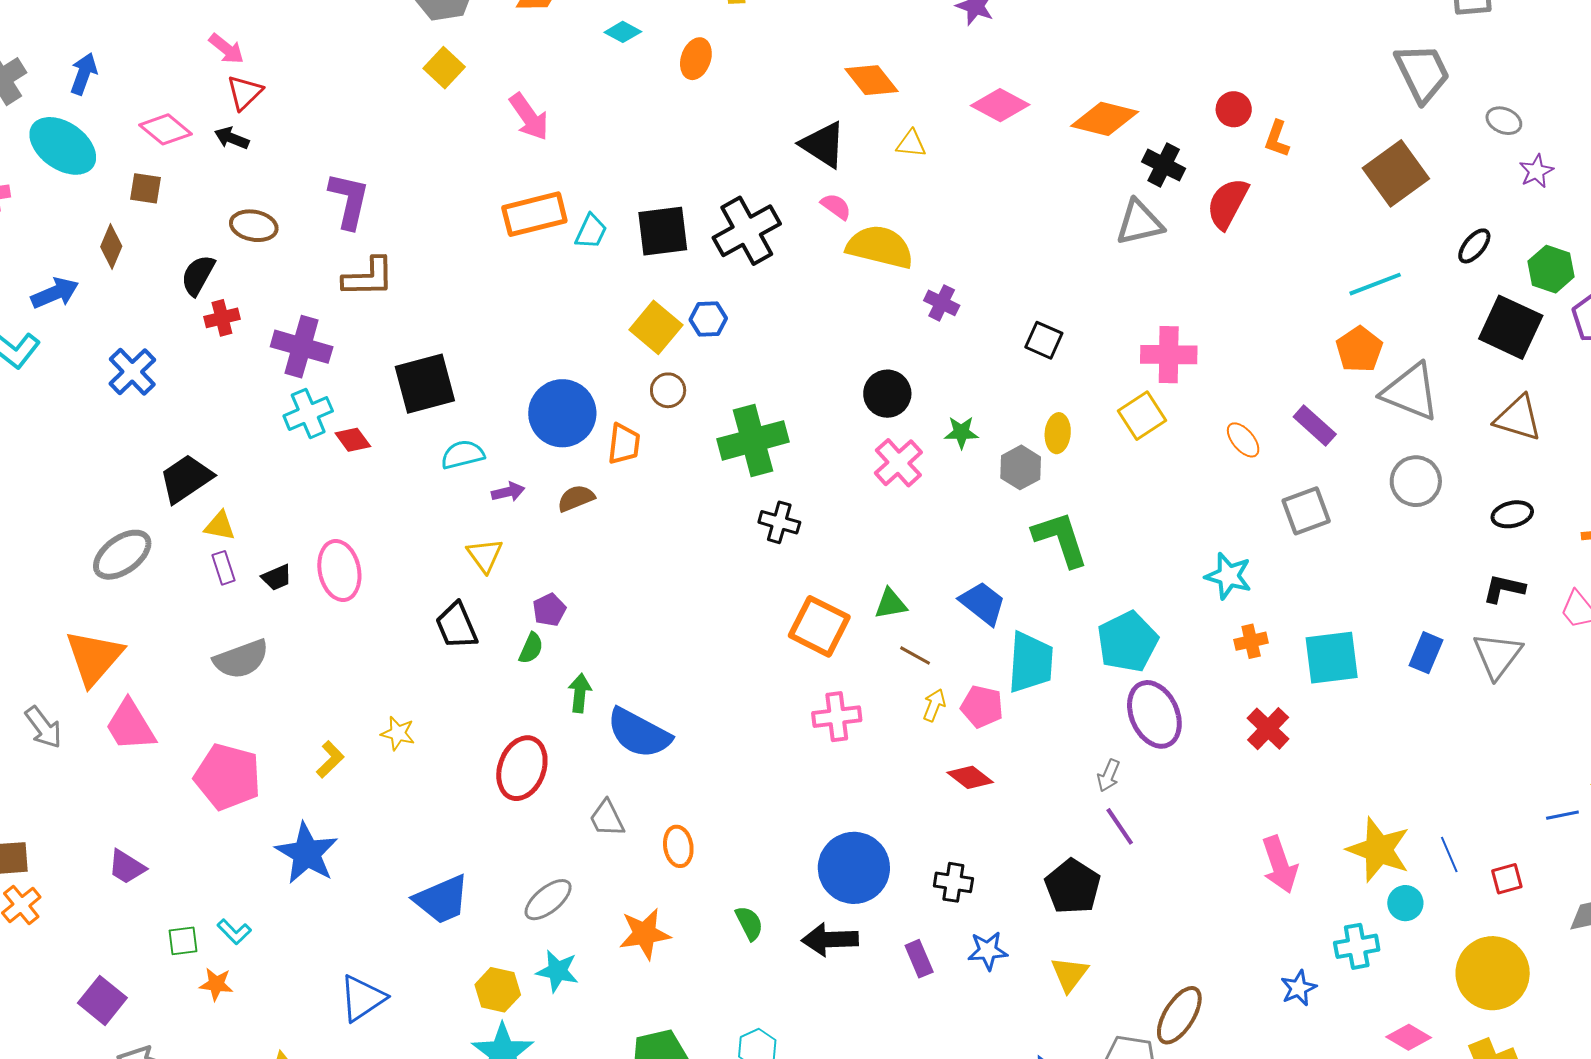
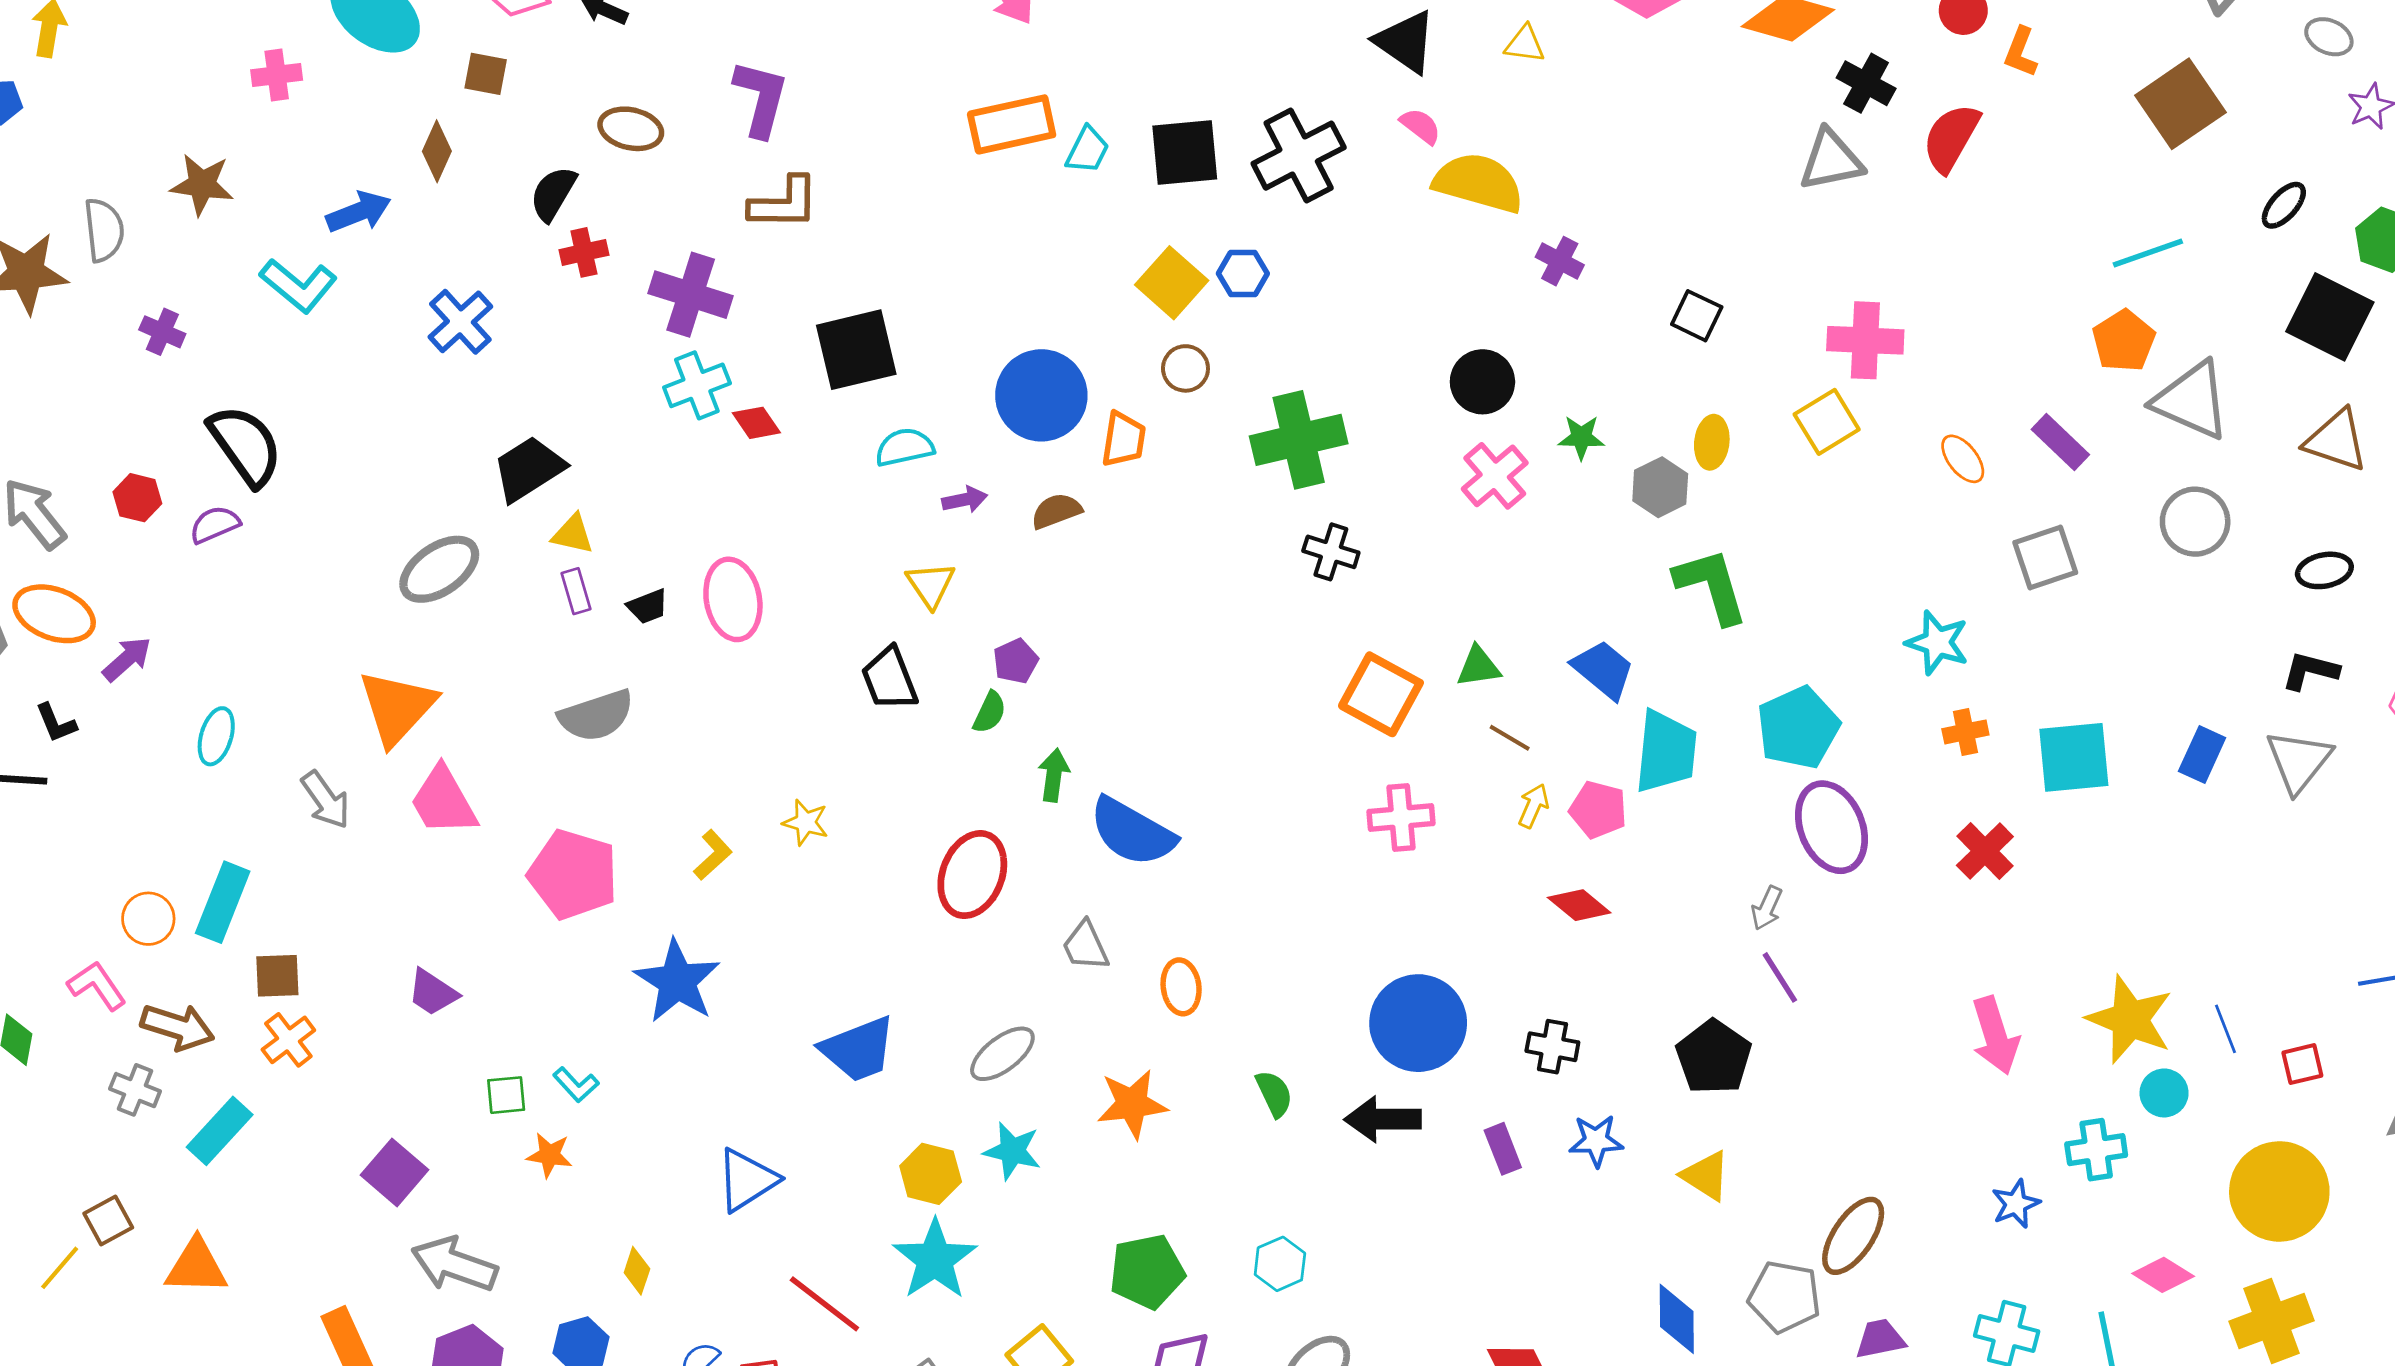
yellow triangle: (1069, 974) -> (1706, 1176), turned -36

